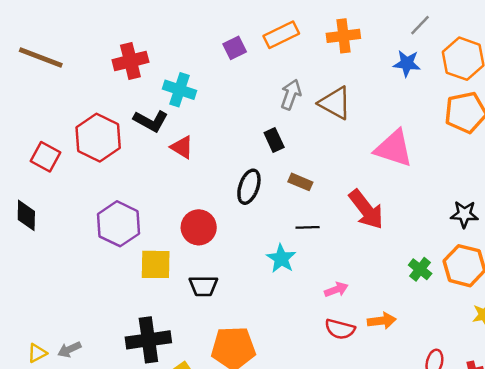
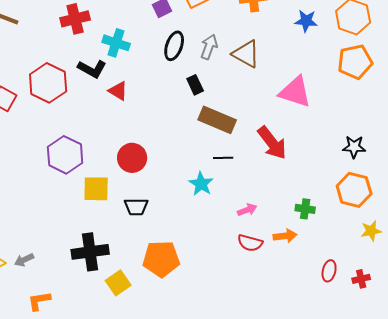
brown rectangle: (300, 182) -> (217, 120), size x1.8
black ellipse: (249, 187) -> (174, 46), moved
green cross: (420, 269) -> (305, 209), moved, turned -30

